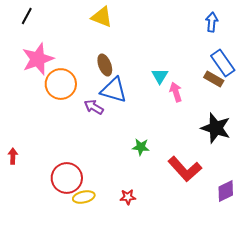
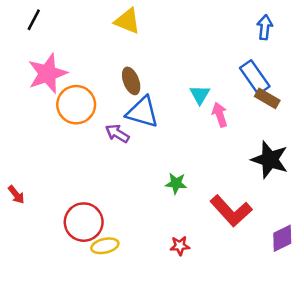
blue rectangle: (223, 63) -> (255, 77), moved
red arrow: (13, 156) -> (16, 195), turned 140
red star: (128, 197) -> (180, 246), moved

